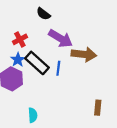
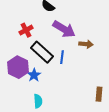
brown arrow: (84, 54) -> (86, 44), size x0.6
blue star: (18, 60) -> (34, 75), moved

